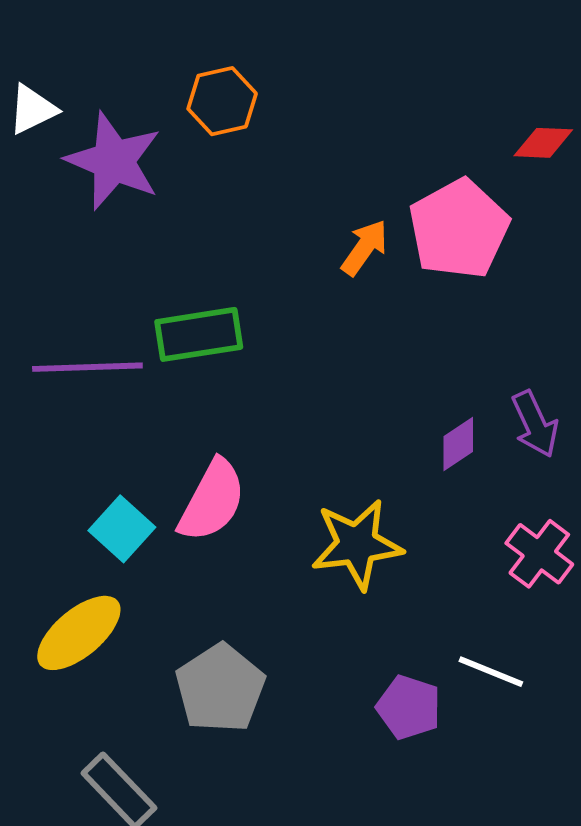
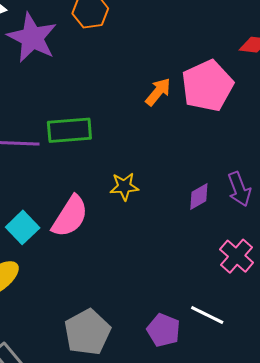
yellow star: (357, 544) -> (124, 186), moved, size x0.6
gray pentagon: (220, 688) -> (87, 332), moved

